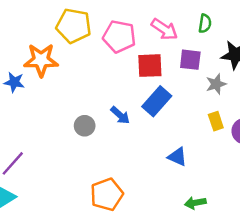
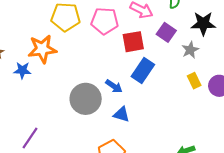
purple square: (190, 60) -> (166, 32), turned 36
gray circle: (85, 126) -> (86, 99), size x1.8
blue triangle: (177, 157) -> (121, 114), moved

